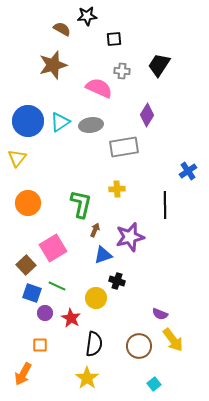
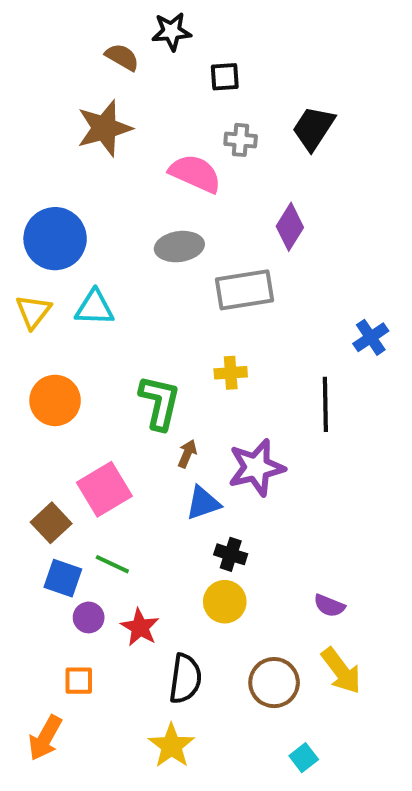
cyan triangle: (60, 122) -> (95, 308), moved, turned 35
yellow circle: (96, 298) -> (225, 602), moved
purple semicircle: (160, 314) -> (329, 606), moved

